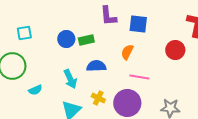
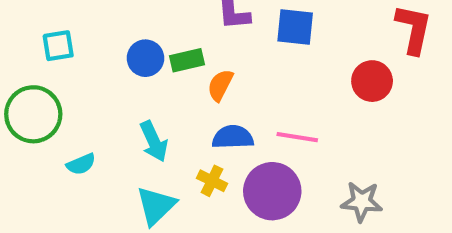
orange semicircle: (127, 52) -> (220, 85), moved
blue semicircle: (96, 66) -> (233, 137), moved

